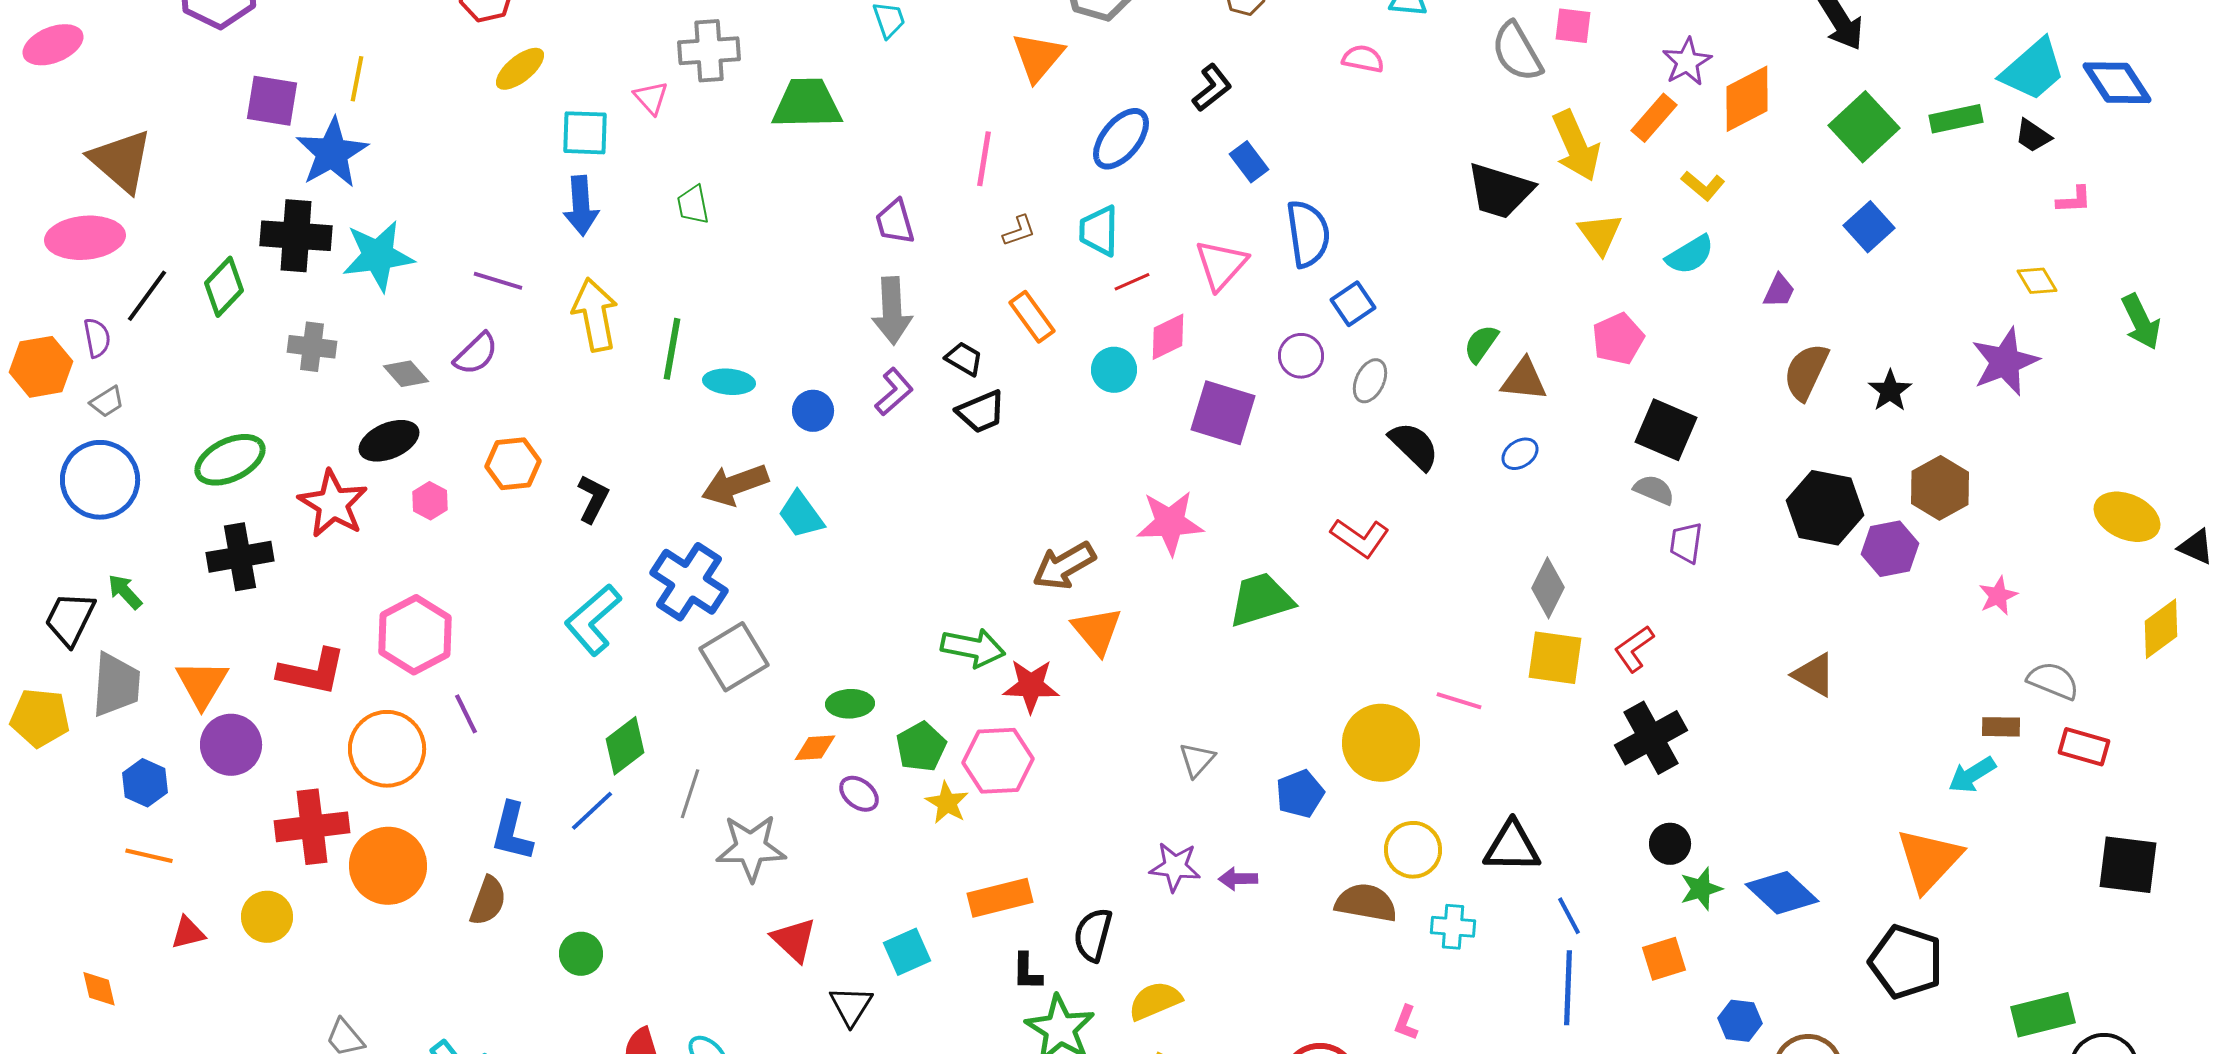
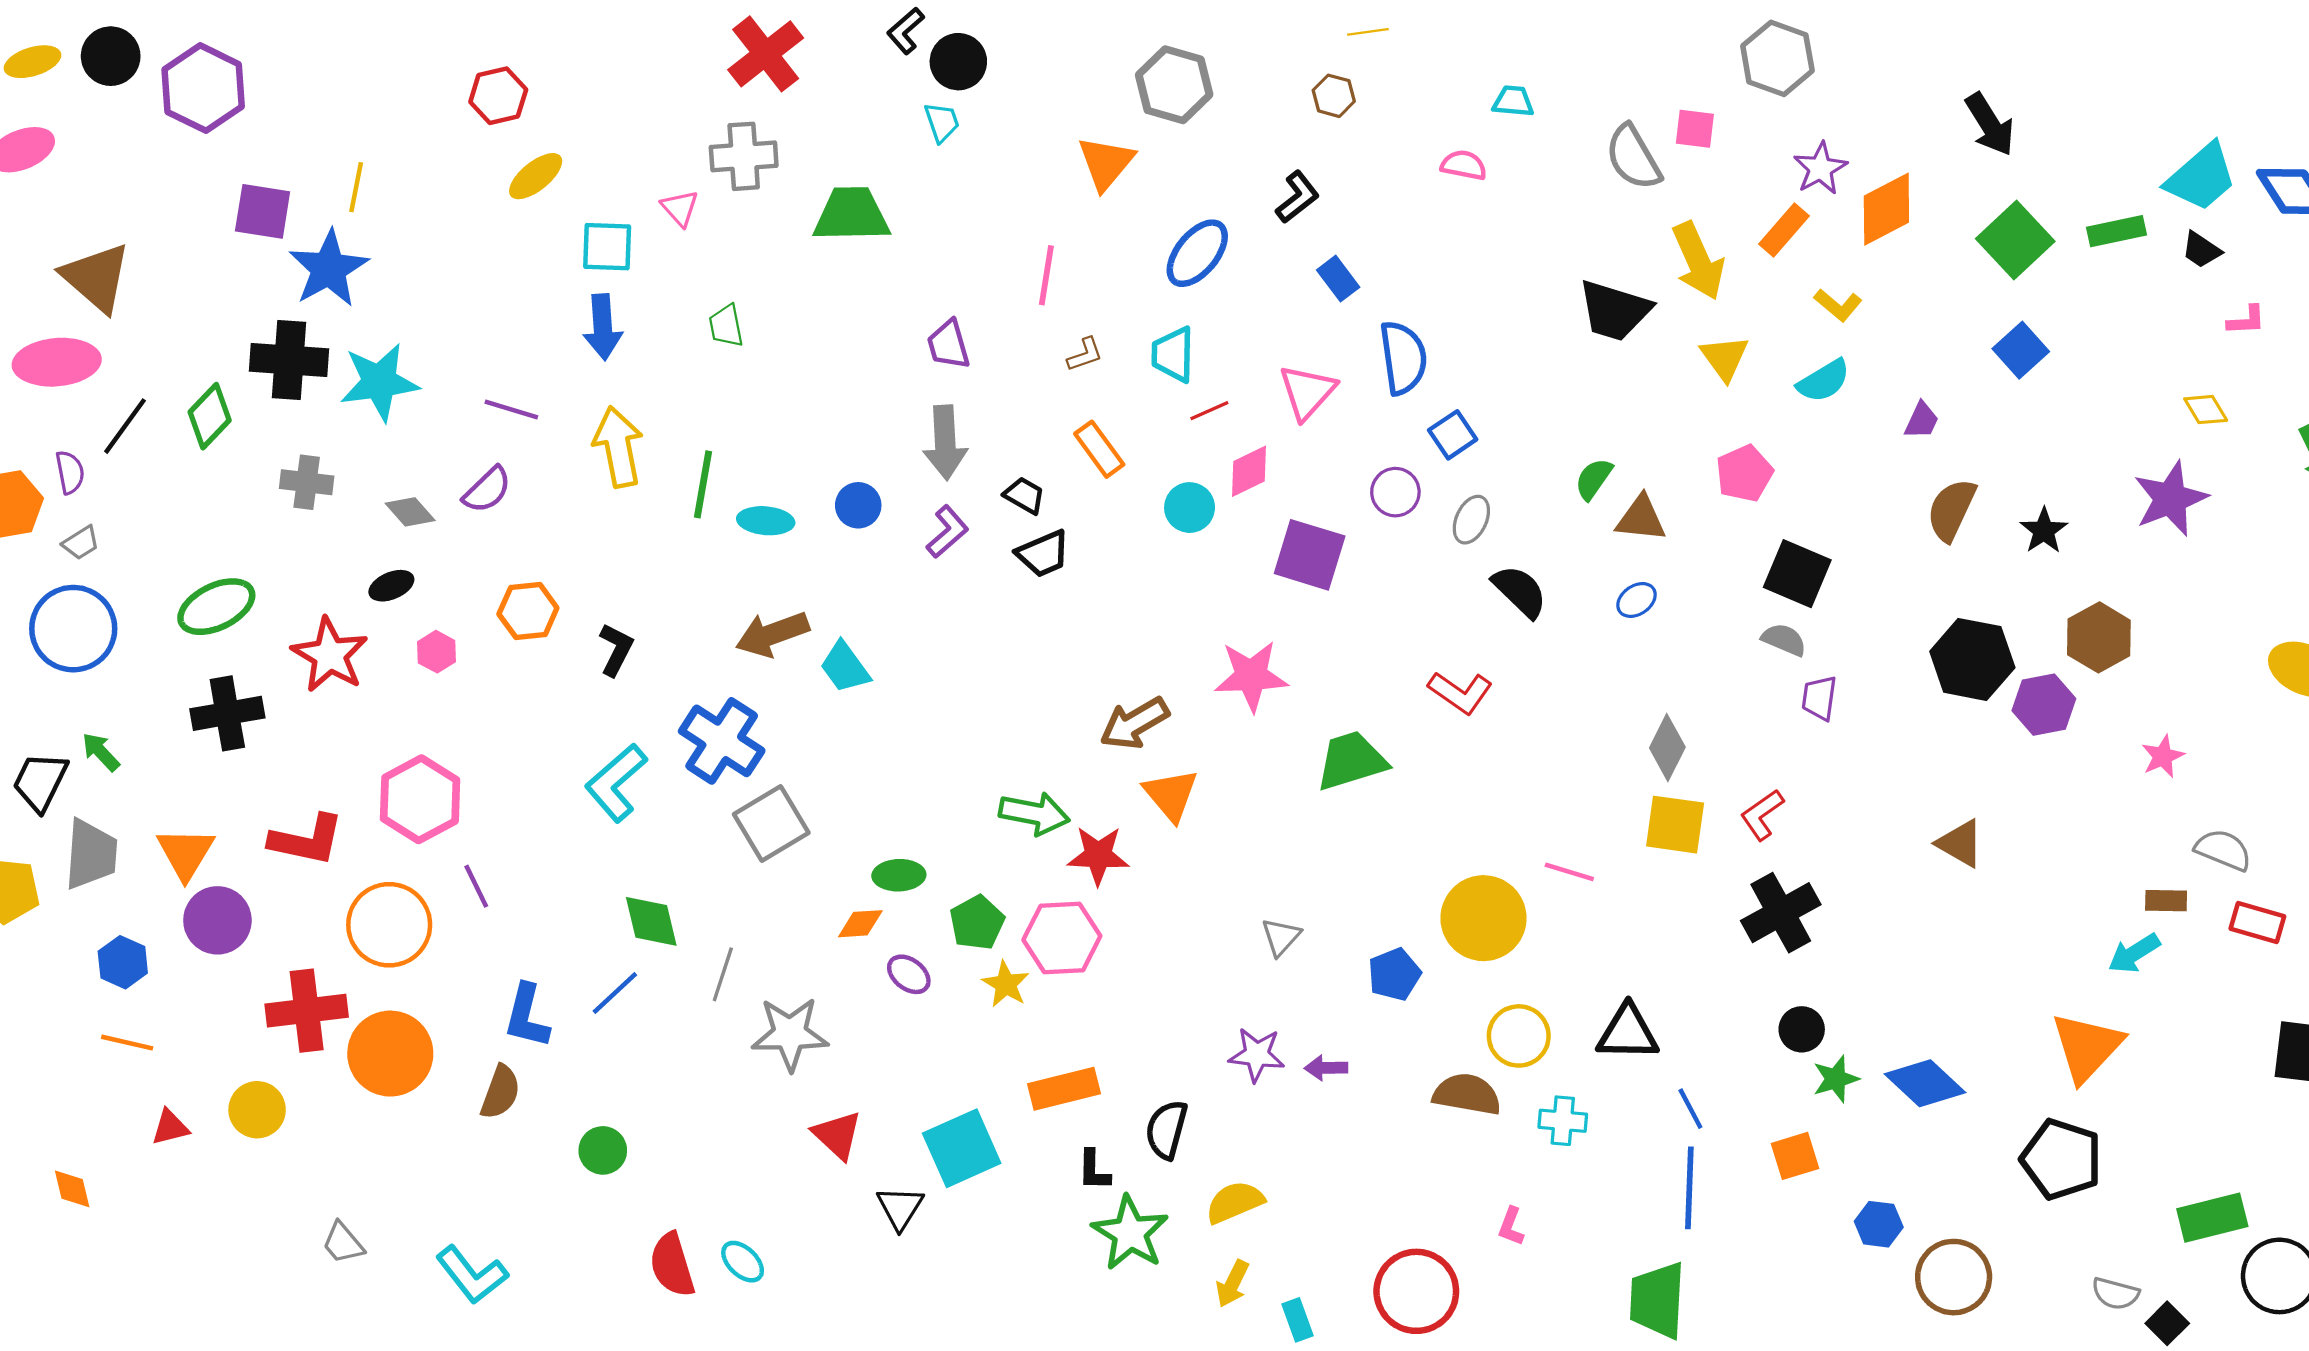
blue circle: (813, 411) -> (858, 505), moved
black ellipse: (389, 441) -> (391, 586), size x0.7
green diamond: (625, 746) -> (651, 921), turned -66
cyan square: (907, 952) -> (962, 1148), size x1.5

